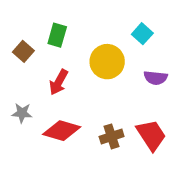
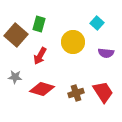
brown square: (23, 51) -> (16, 35), size x1.6

